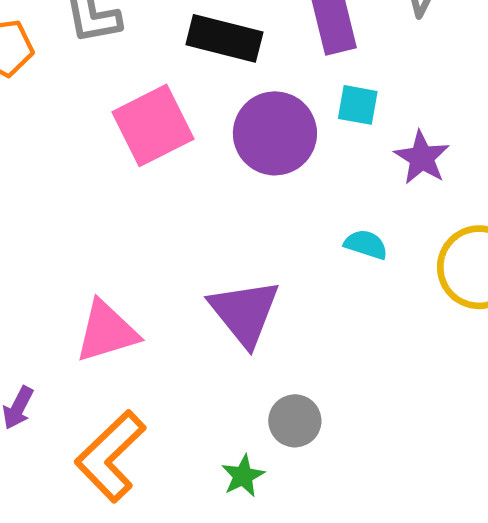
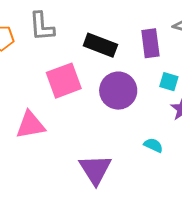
cyan square: (358, 105) -> (169, 82), moved
pink triangle: (107, 332) -> (30, 125), moved

